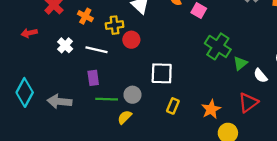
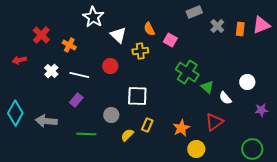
yellow cross: (115, 25) -> (140, 51), moved
green triangle: (240, 63) -> (207, 87), turned -40
purple rectangle: (93, 78) -> (76, 100), turned 48
green line: (107, 99) -> (86, 134), moved
yellow semicircle: (125, 117) -> (127, 135), moved

